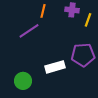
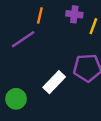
white rectangle: (55, 67) -> (54, 82), turned -30

